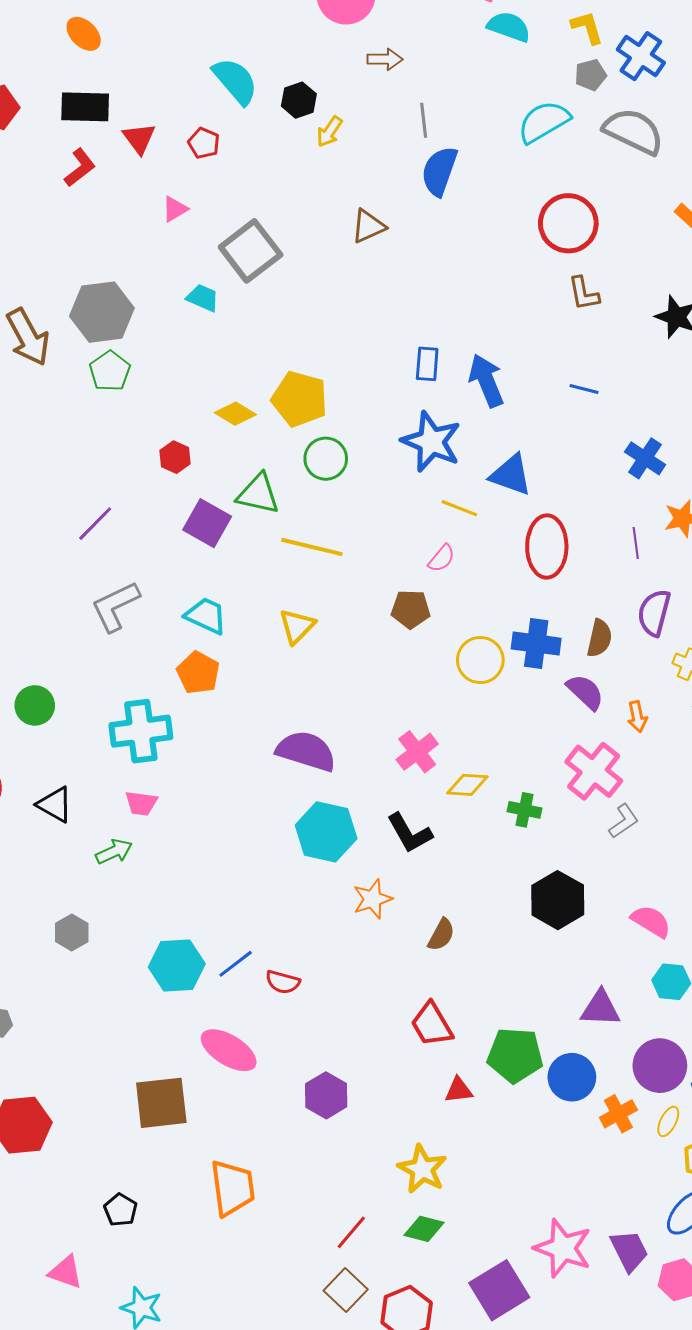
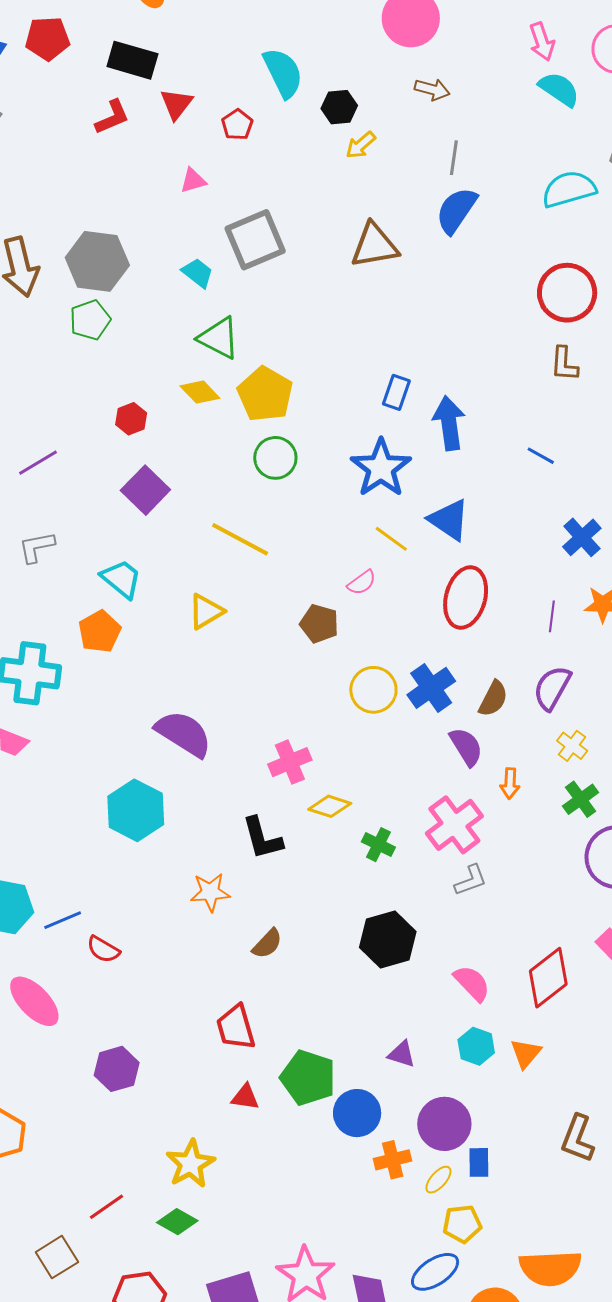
brown triangle: (368, 226) -> (374, 246), size x1.4
green triangle: (258, 494) -> (219, 338), moved
gray L-shape: (115, 606) -> (37, 547), size x0.7
blue cross: (536, 644) -> (431, 688), turned 33
cyan hexagon: (326, 832) -> (136, 810), moved
purple triangle: (600, 1008) -> (402, 1054), size x0.7
brown square: (346, 1290) -> (57, 1257), moved

